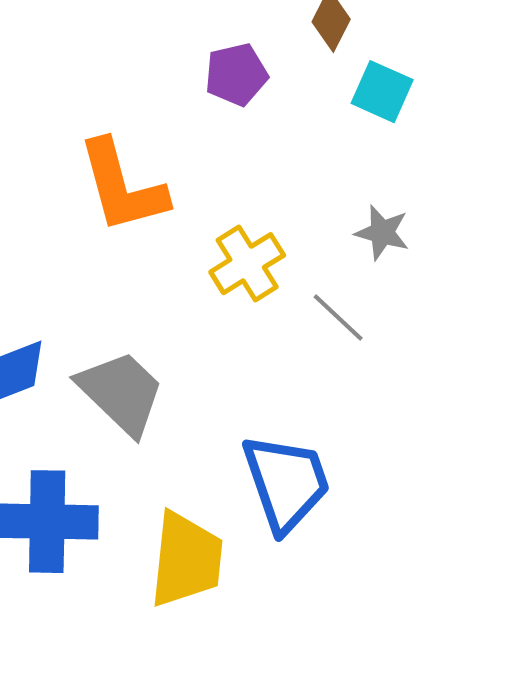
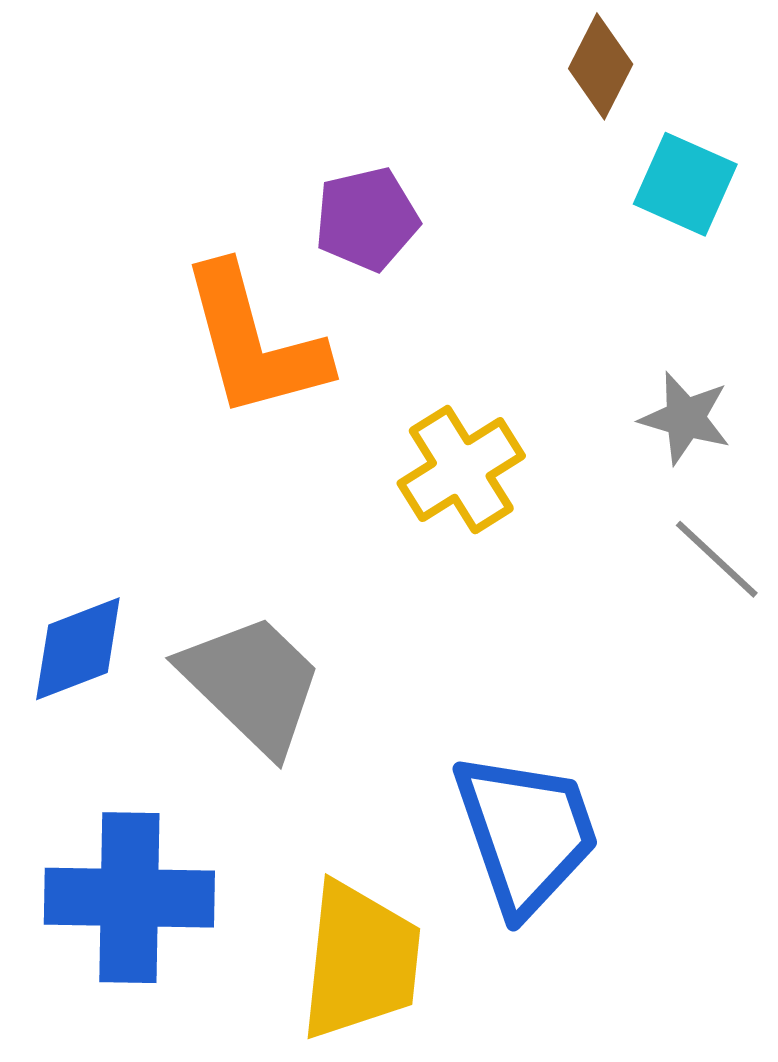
purple pentagon: (236, 75) -> (367, 219), moved
gray line: (338, 318) -> (717, 559), moved

